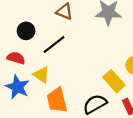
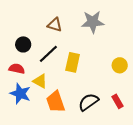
yellow rectangle: (114, 81) -> (73, 62), moved, turned 60

